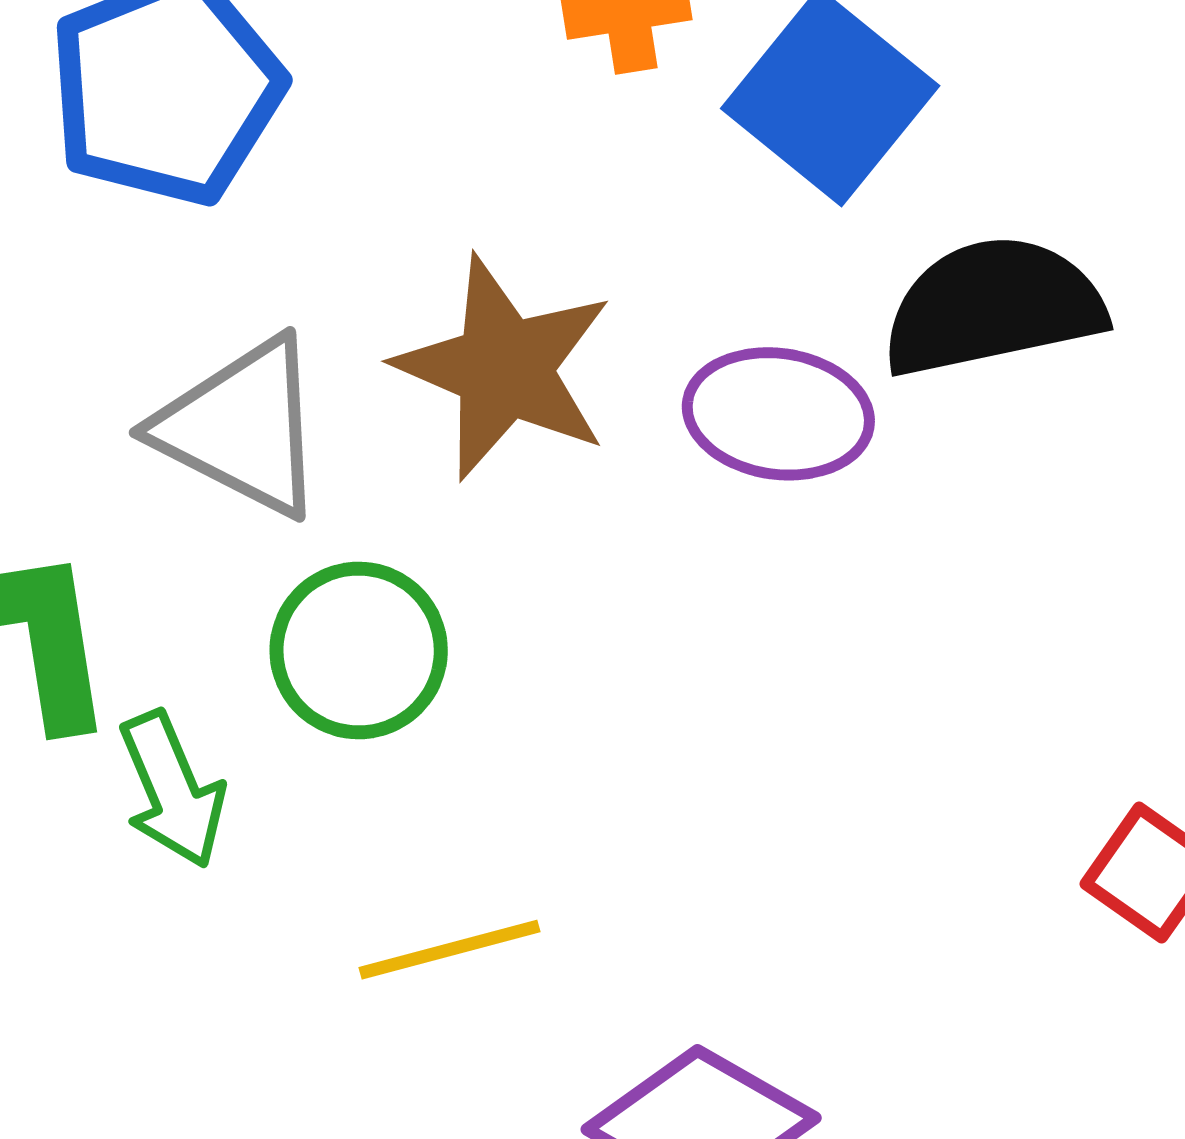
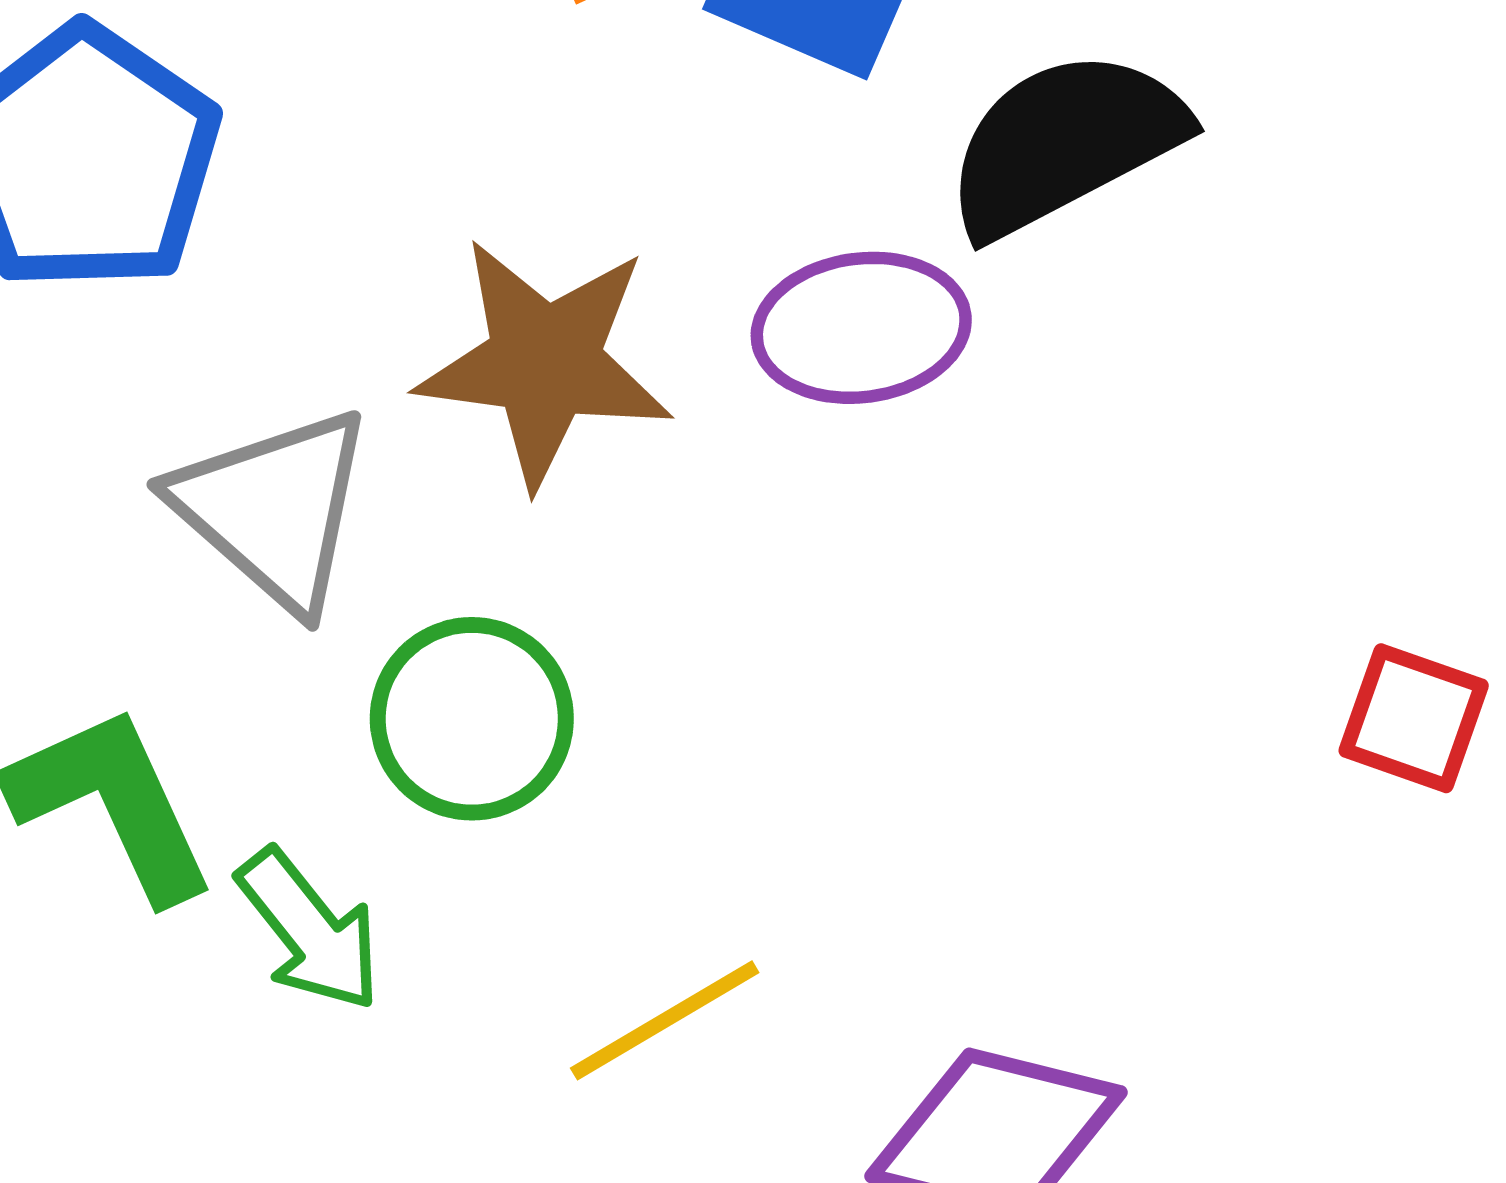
gray triangle: (241, 427) -> (273, 509), turned 30

